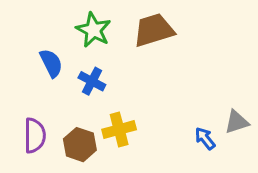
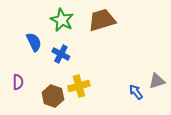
purple semicircle: (35, 135) -> (18, 82), moved, size x0.7

